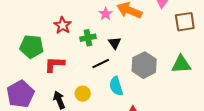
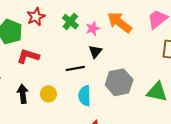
pink star: (106, 14) -> (93, 29), moved
red star: (63, 25) -> (36, 17), moved
green cross: (88, 38) -> (70, 22), moved, turned 35

